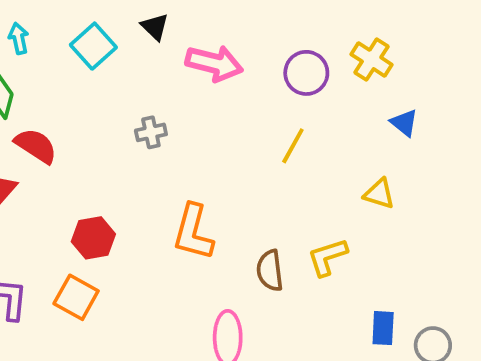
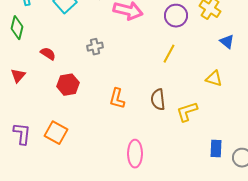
red semicircle: (36, 146) -> (48, 54), moved, size x0.7
orange L-shape: (193, 232) -> (117, 99), size x0.7
red hexagon: (93, 238) -> (68, 85), moved
brown semicircle: (270, 270) -> (158, 100), moved

